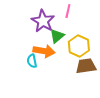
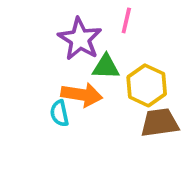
green triangle: (57, 36) -> (106, 67), turned 42

